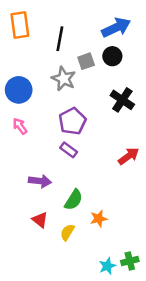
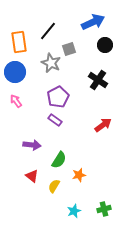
orange rectangle: (20, 25) -> (19, 42), moved
black line: (60, 39) -> (48, 31), turned 30
black circle: (112, 56) -> (105, 45), moved
cyan star: (107, 266) -> (74, 211), moved

